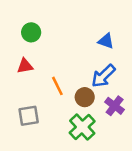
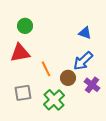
red triangle: (25, 66) -> (20, 53), size x1.5
green cross: (82, 127) -> (54, 100), moved

